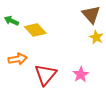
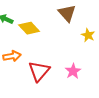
brown triangle: (91, 14) -> (67, 13), moved

